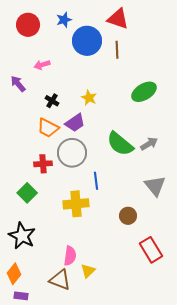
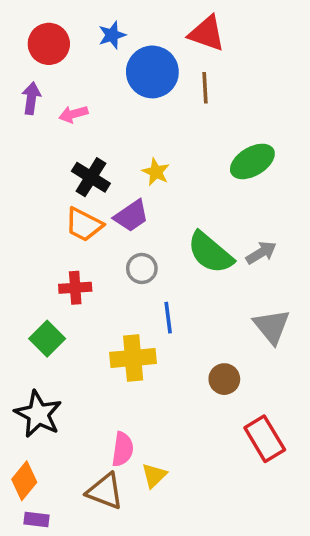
purple arrow: (18, 84) -> (31, 98), moved, turned 48
black cross: (52, 101) -> (91, 177), size x1.5
gray circle: (72, 153) -> (142, 268), moved, size x0.6

